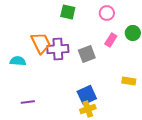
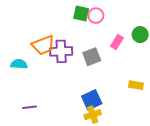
green square: (68, 12) -> (81, 13), moved
pink circle: (107, 13) -> (96, 16), moved
orange trapezoid: (41, 43) -> (43, 45), turned 95

